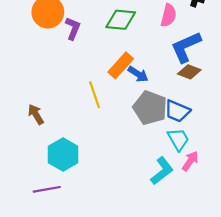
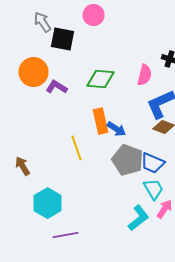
purple L-shape: (73, 28) -> (56, 87), turned -80
orange rectangle: (121, 65) -> (100, 121), turned -55
purple line: (47, 189) -> (66, 235), moved

